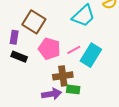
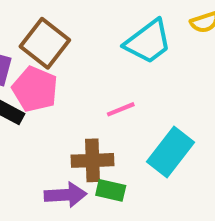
pink pentagon: (49, 49) -> (35, 89), moved
cyan rectangle: (91, 55) -> (171, 152), moved

